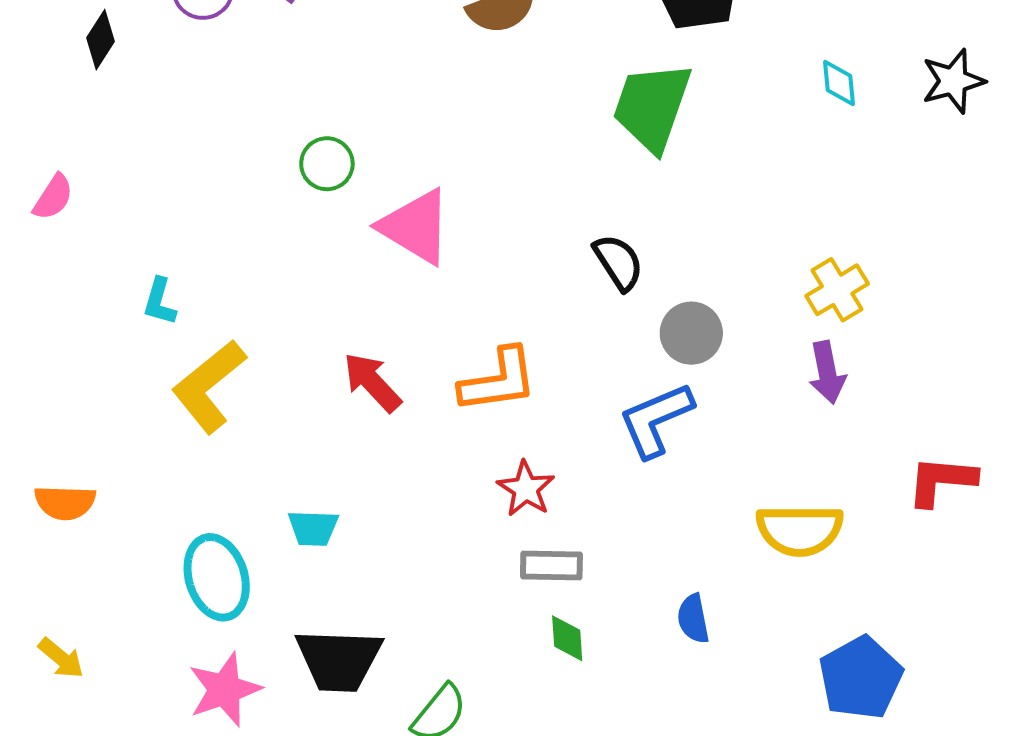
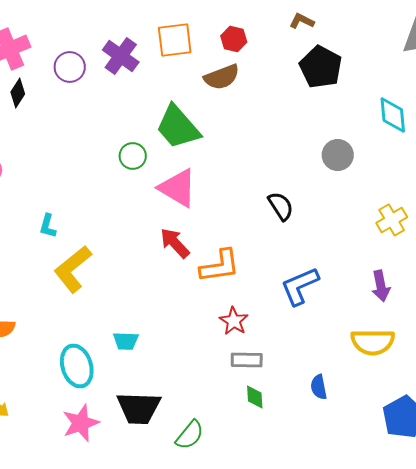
cyan diamond: (839, 83) -> (393, 115), size x1.5
green trapezoid: (652, 107) -> (178, 127), moved, turned -60
gray circle: (691, 333) -> (338, 155), moved
purple arrow: (827, 372) -> (381, 286), moved
red arrow: (372, 382) -> (175, 243), moved

